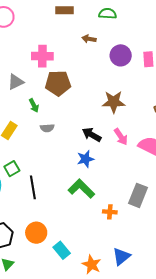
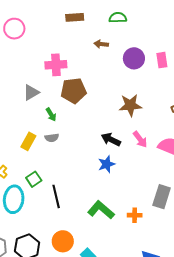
gray semicircle: (47, 128) -> (52, 138), moved
green L-shape: (81, 189) -> (101, 210), moved

